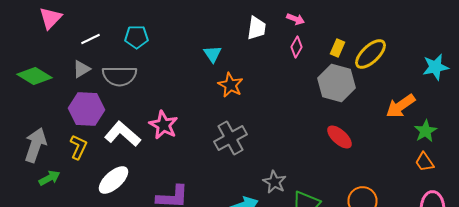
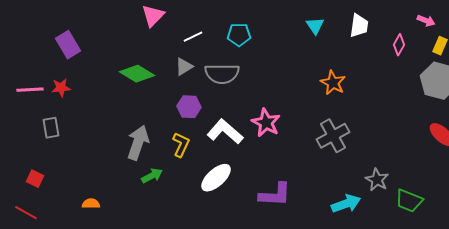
pink arrow: (296, 19) -> (426, 21), moved
cyan triangle: (212, 54) -> (315, 26), moved
purple hexagon: (86, 109) -> (189, 107), size x0.7

